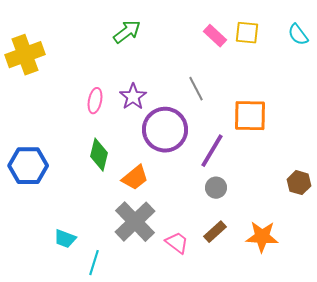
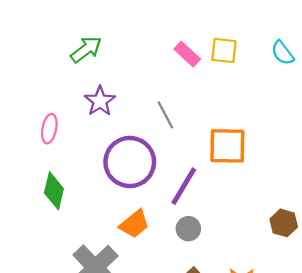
purple star: (133, 97) -> (100, 101), moved
orange trapezoid: (135, 178) -> (134, 224), moved

